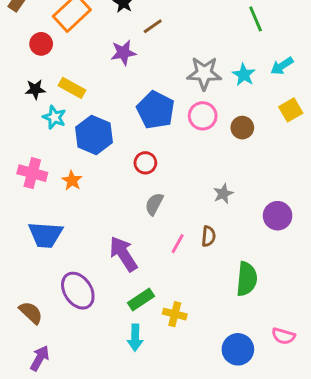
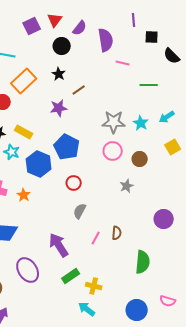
green line: (256, 19) -> (149, 85), turned -66
blue pentagon: (156, 110) -> (67, 147), moved
gray star: (223, 194) -> (127, 186), moved
cyan arrow: (135, 338) -> (87, 309), moved, turned 126

